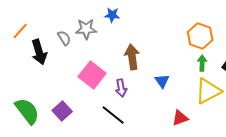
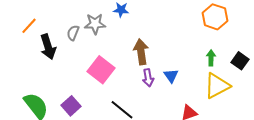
orange hexagon: (200, 36) -> (215, 17), moved
gray semicircle: (64, 38) -> (73, 33), turned -126
purple arrow: (121, 88) -> (148, 78), moved

